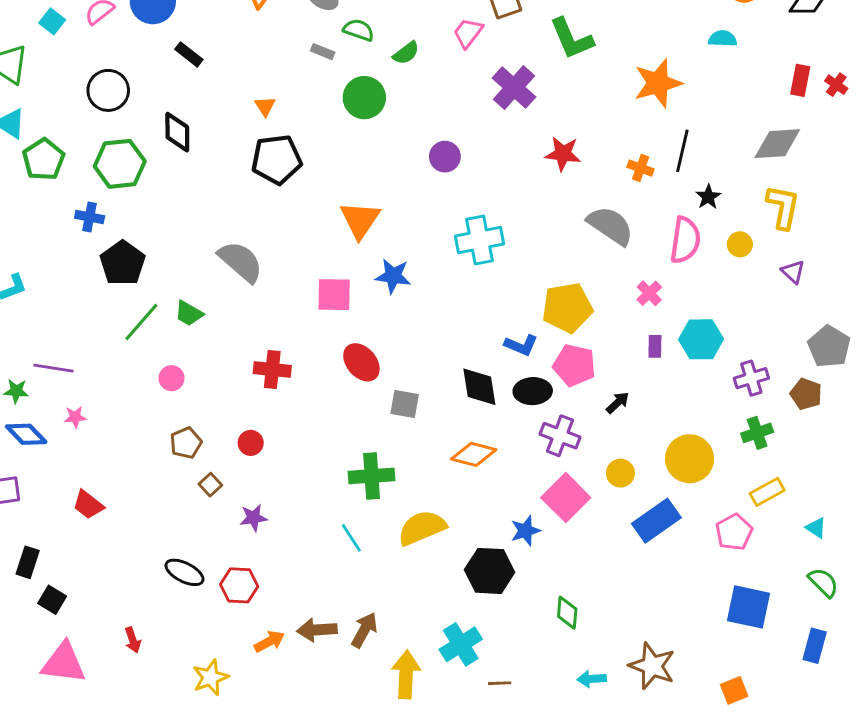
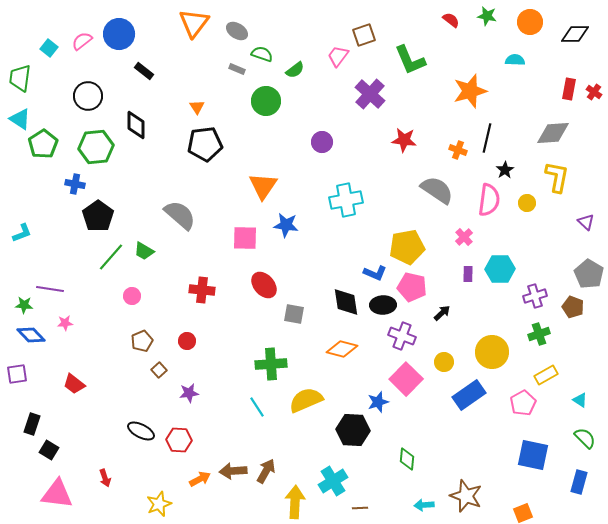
purple triangle: (793, 272) -> (586, 222), moved

